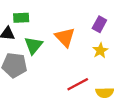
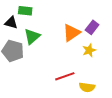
orange triangle: (65, 37) -> (72, 33), moved, turned 30

